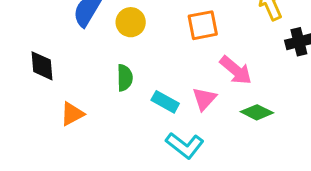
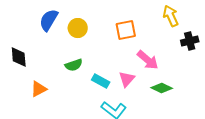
green semicircle: (125, 78) -> (74, 65), turned 72

